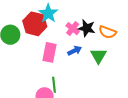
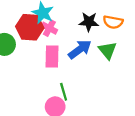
pink cross: (73, 29) -> (49, 28), moved
blue arrow: (75, 51) -> (80, 49), size x1.5

